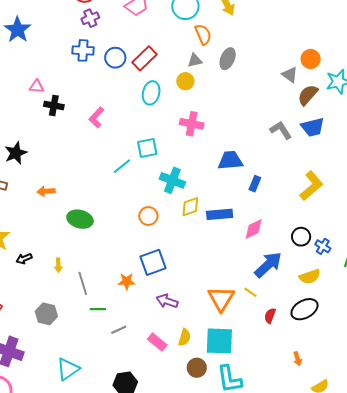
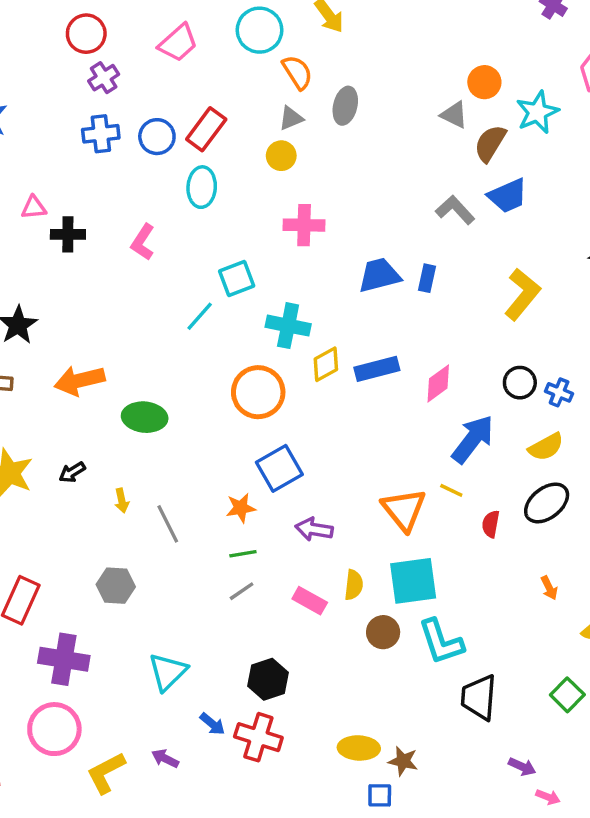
cyan ellipse: (151, 93) -> (202, 187), moved
blue rectangle: (255, 184) -> (427, 278), moved
orange arrow: (46, 191) -> (80, 380), size x1.6
orange circle: (148, 216) -> (258, 392), size x1.6
black arrow: (24, 259) -> (72, 472), moved
green line: (98, 309) -> (243, 554), moved

